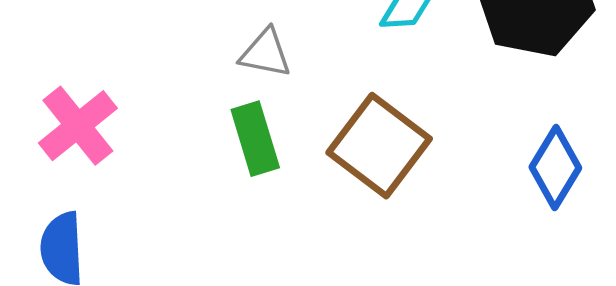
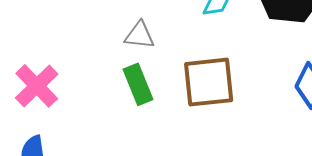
brown square: (379, 146) -> (209, 82), turned -38

